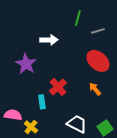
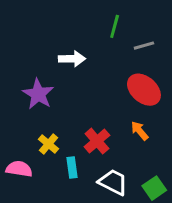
red cross: (58, 87) -> (97, 141), moved
cyan rectangle: (42, 102) -> (72, 167), moved
yellow cross: (31, 127) -> (48, 144), moved

